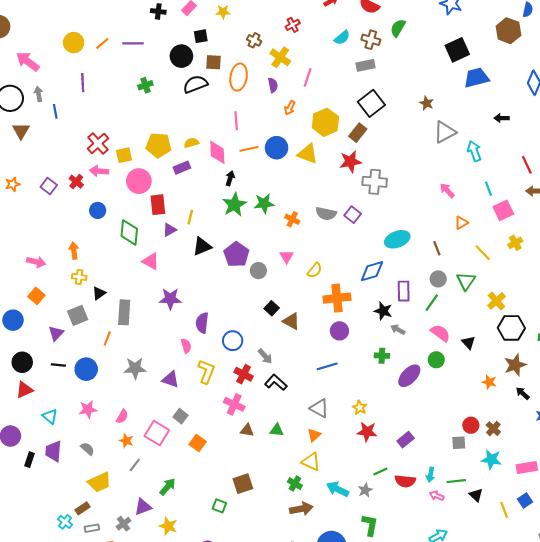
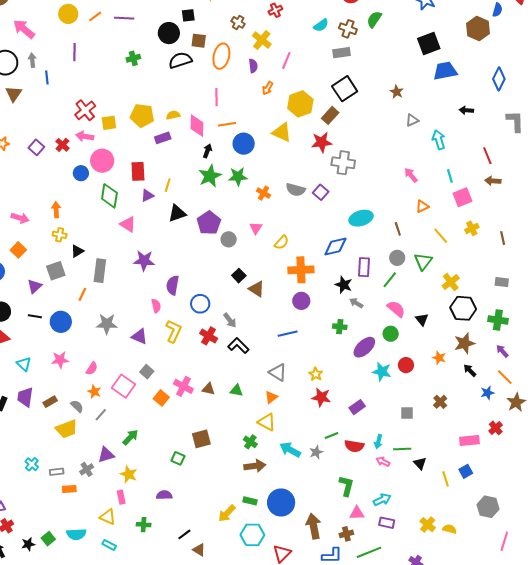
gray triangle: (445, 132) -> (412, 120), size x0.6
blue circle: (277, 148) -> (244, 144), moved
pink circle: (139, 181) -> (102, 161), moved
pink cross: (234, 404) -> (183, 386), moved
red circle: (471, 425) -> (406, 365), moved
gray semicircle: (87, 449) -> (77, 406), moved
cyan star: (491, 459) -> (382, 372), moved
brown rectangle: (82, 508) -> (50, 402), moved
green L-shape: (370, 525) -> (346, 486), moved

